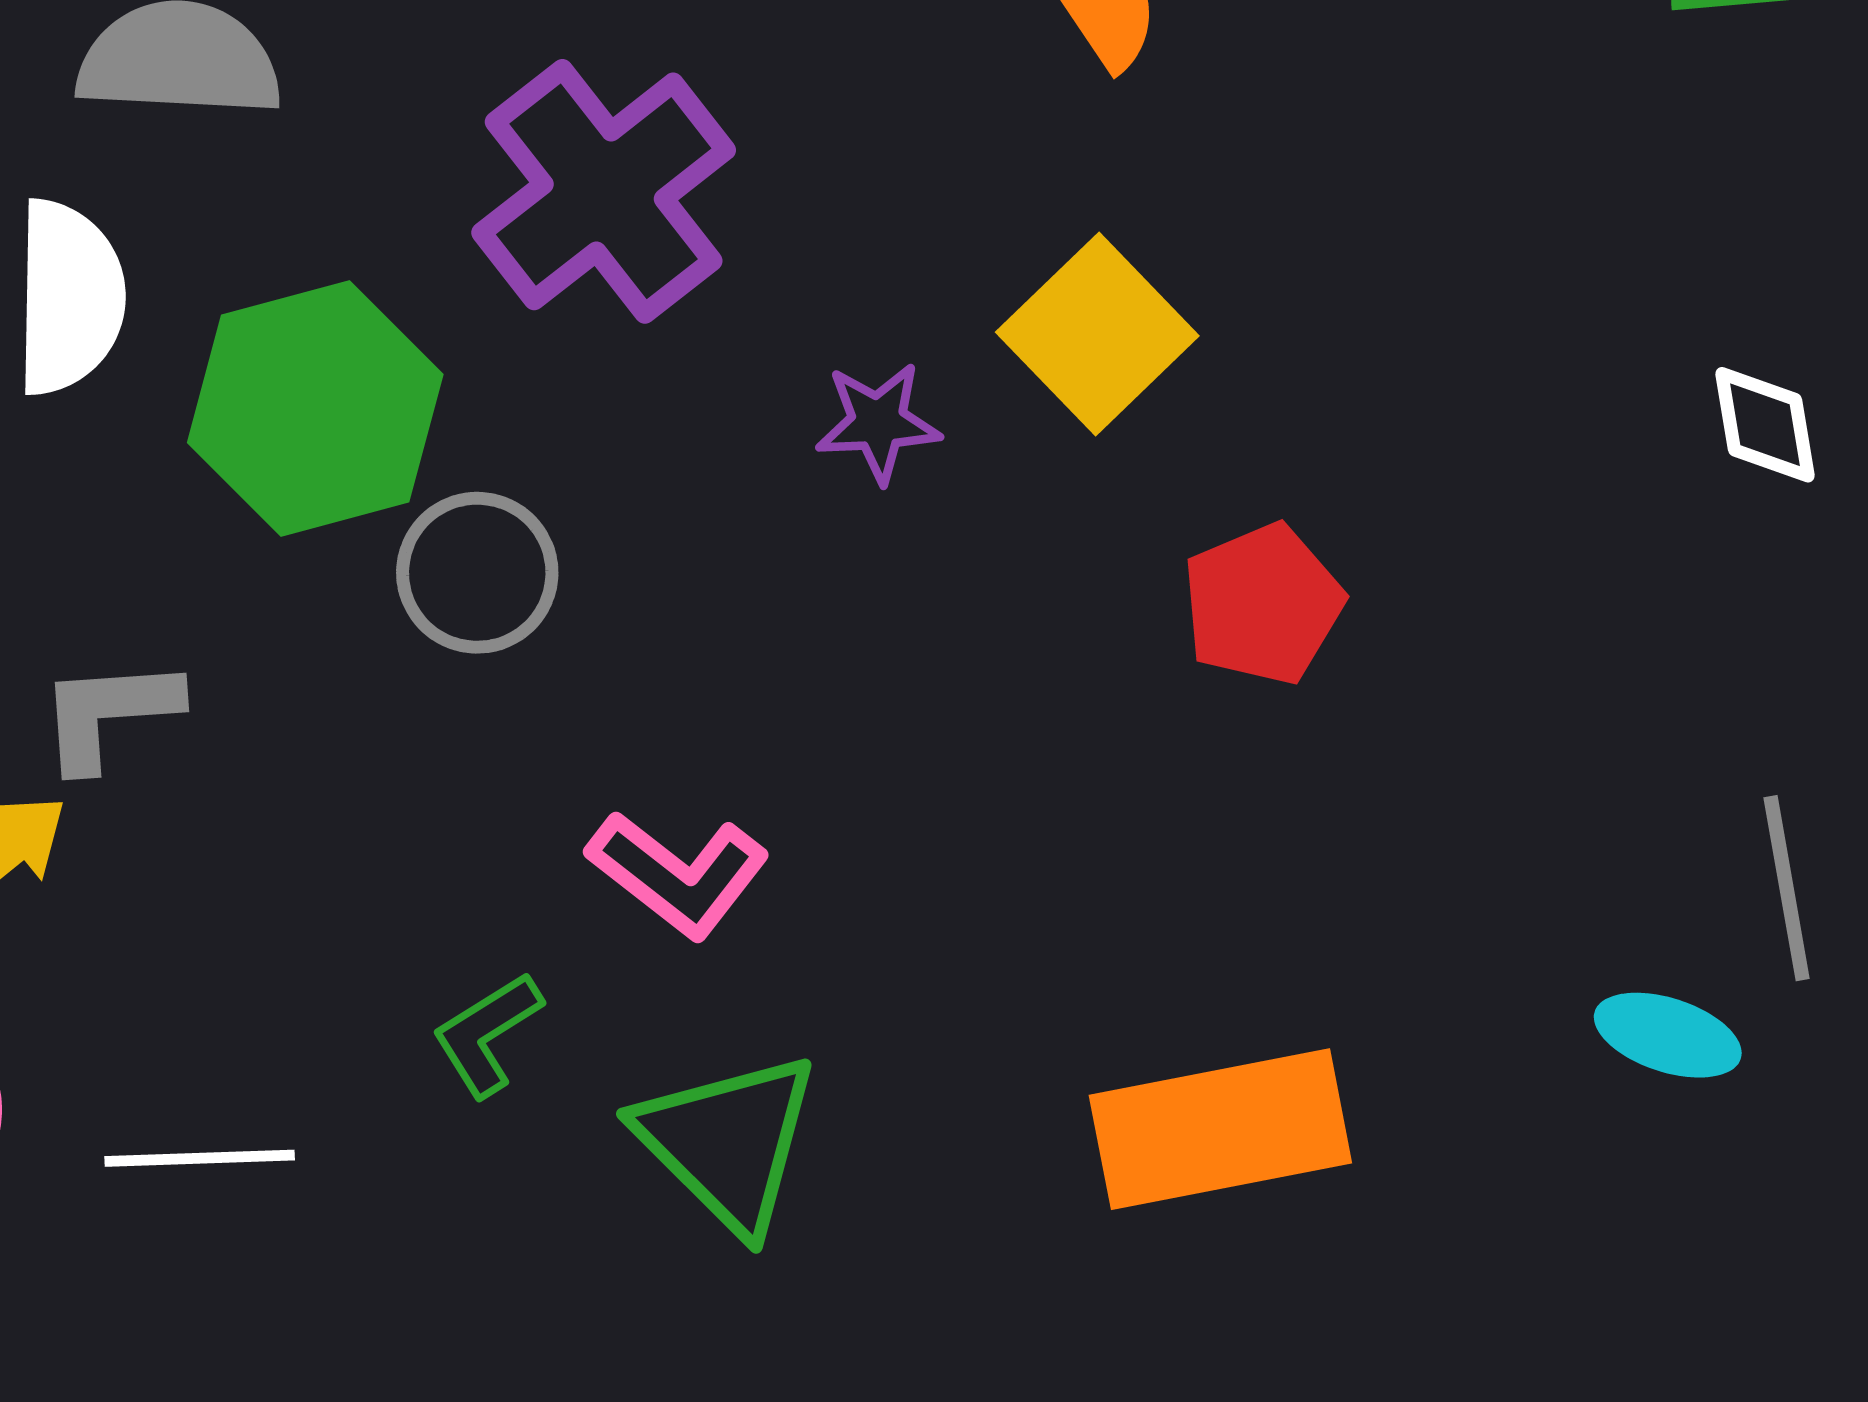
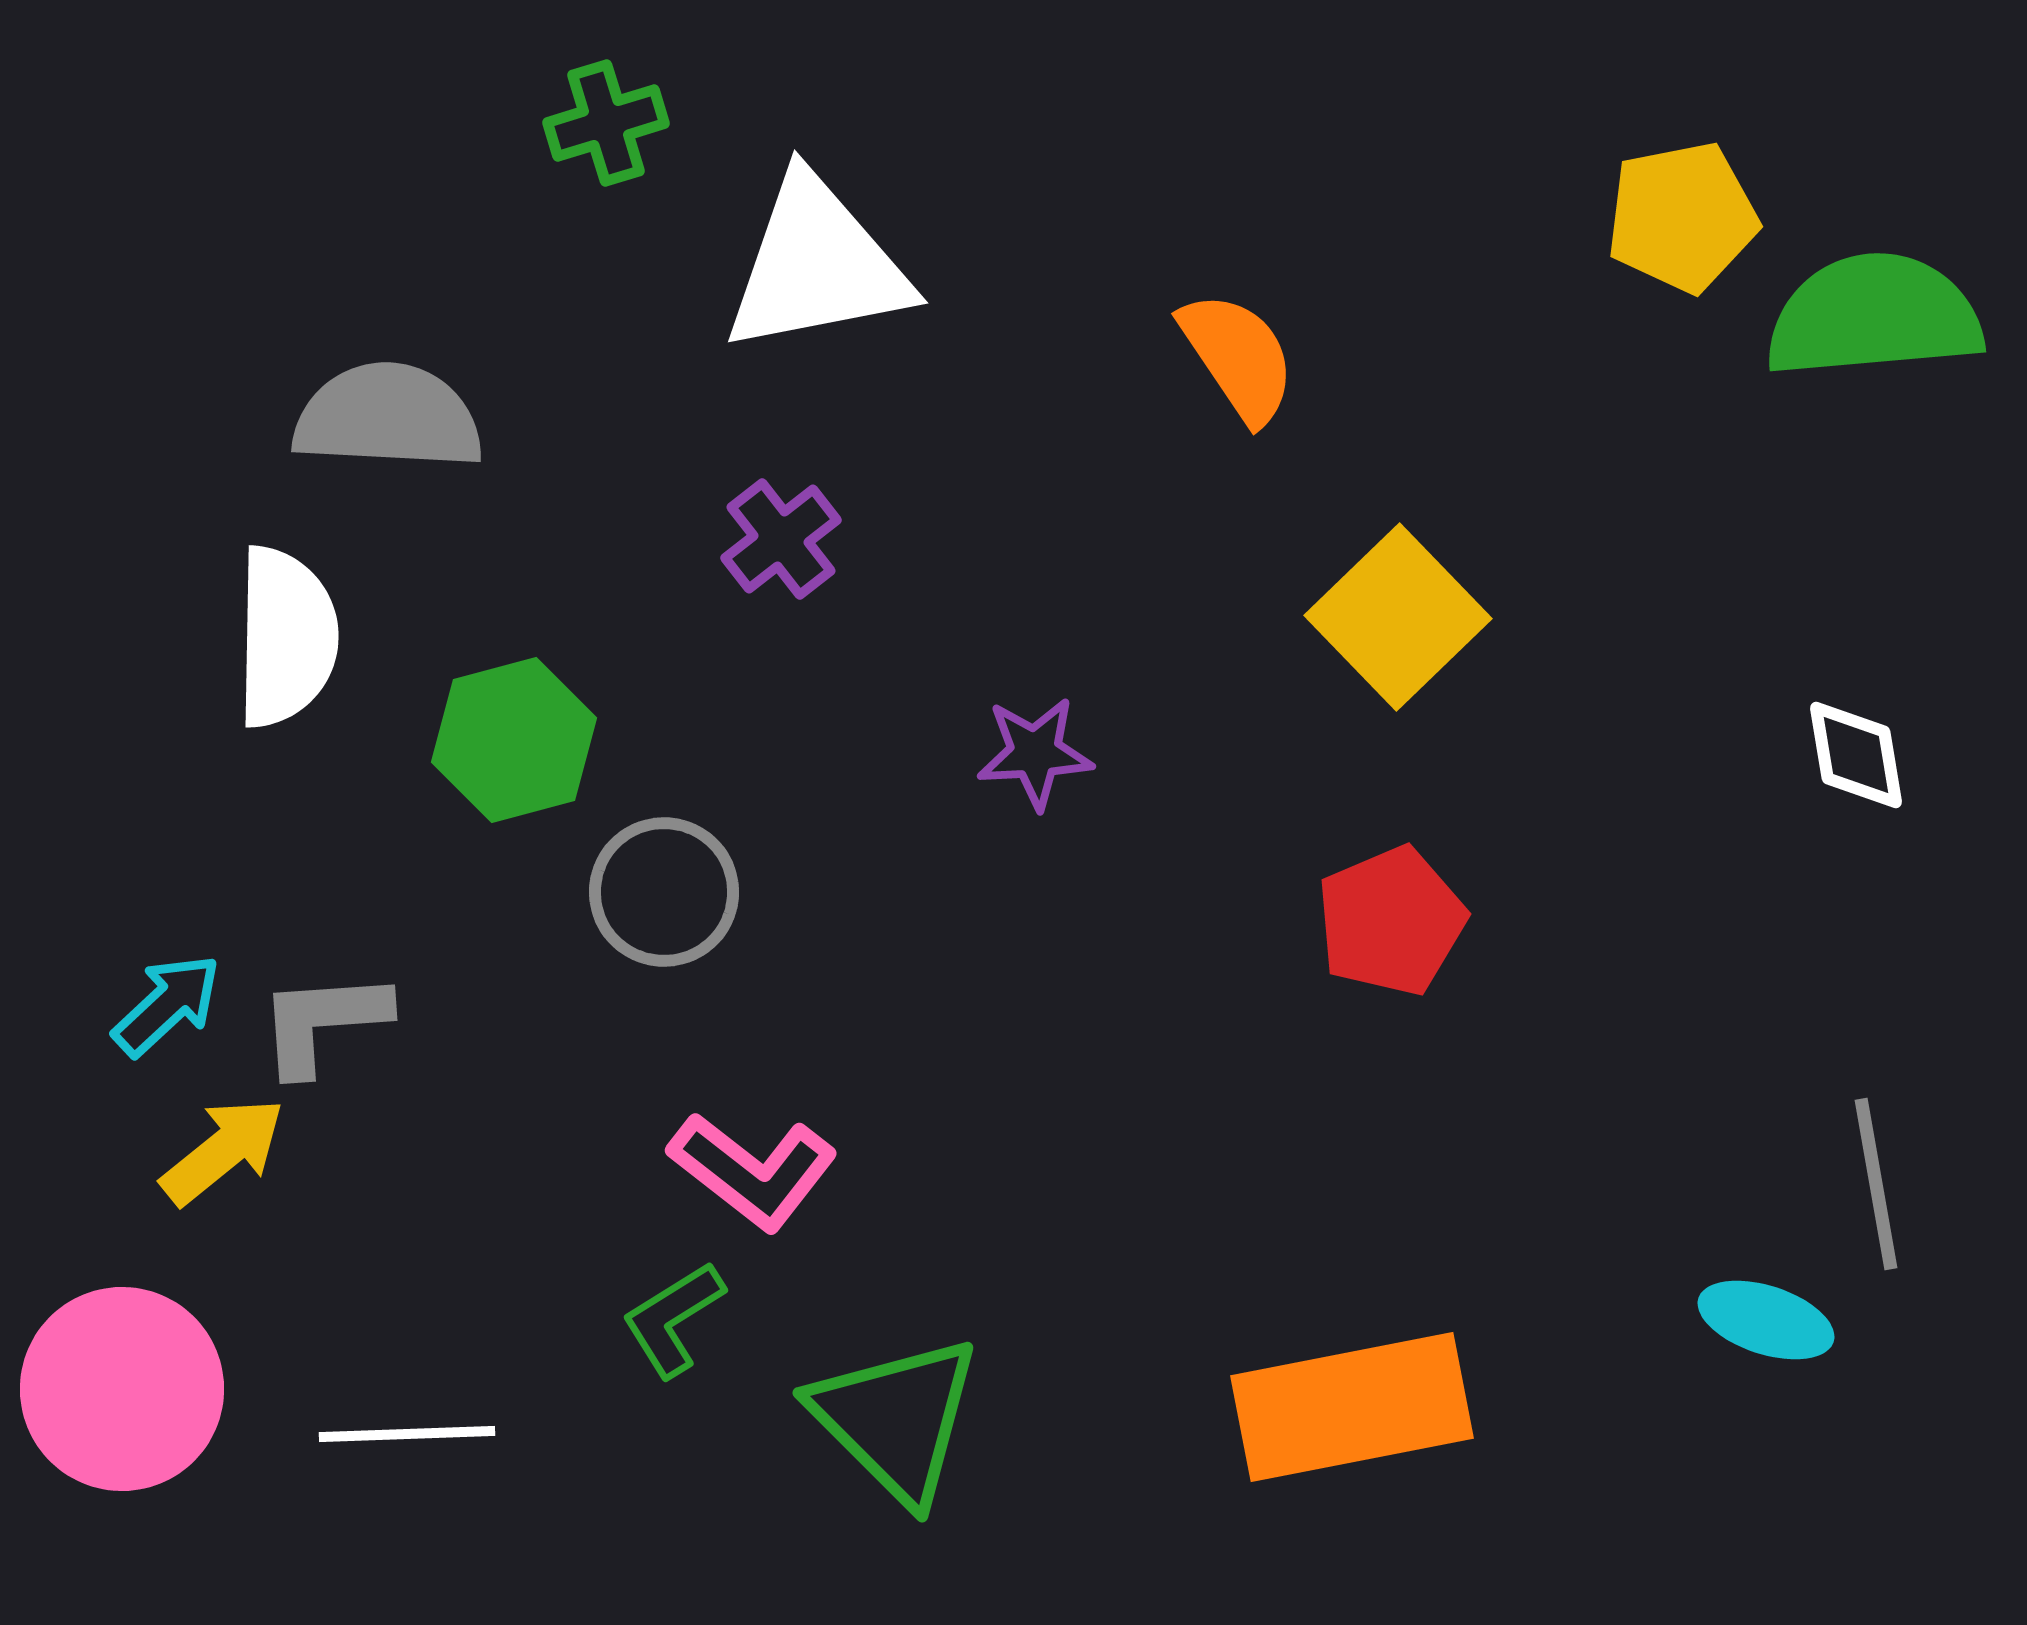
purple cross: (604, 191) -> (781, 539), size x0.5
yellow square: (1097, 334) -> (1398, 617), moved
green hexagon: (315, 409) -> (514, 740), size x0.7
pink L-shape: (678, 874) -> (753, 1171), moved

